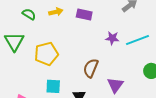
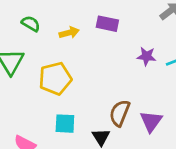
yellow arrow: (56, 12) -> (69, 33), moved
brown semicircle: (91, 68) -> (120, 113), moved

